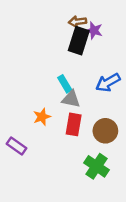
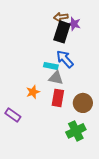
blue arrow: (108, 83) -> (65, 59), moved, turned 78
cyan rectangle: (65, 84) -> (51, 66), turned -48
green cross: (97, 166) -> (76, 131), turned 30

